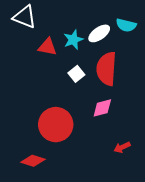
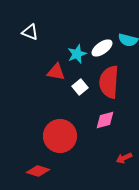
white triangle: (25, 17) -> (30, 32), size x0.7
red triangle: (47, 47) -> (56, 72), moved

